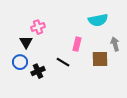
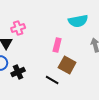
brown square: (100, 59) -> (67, 65), moved, turned 30
black line: (63, 62) -> (52, 80), moved

